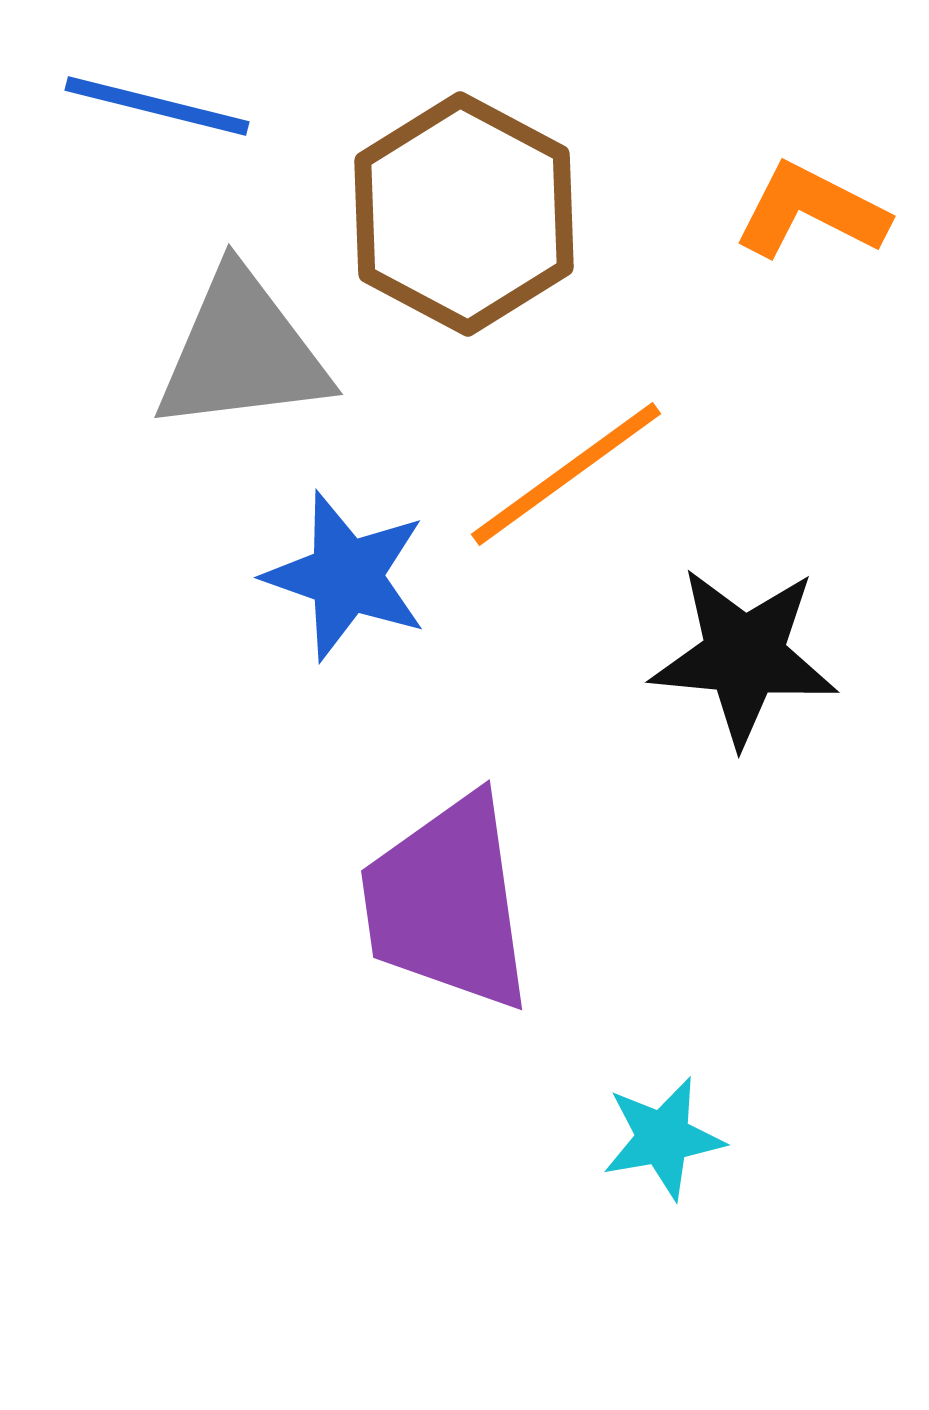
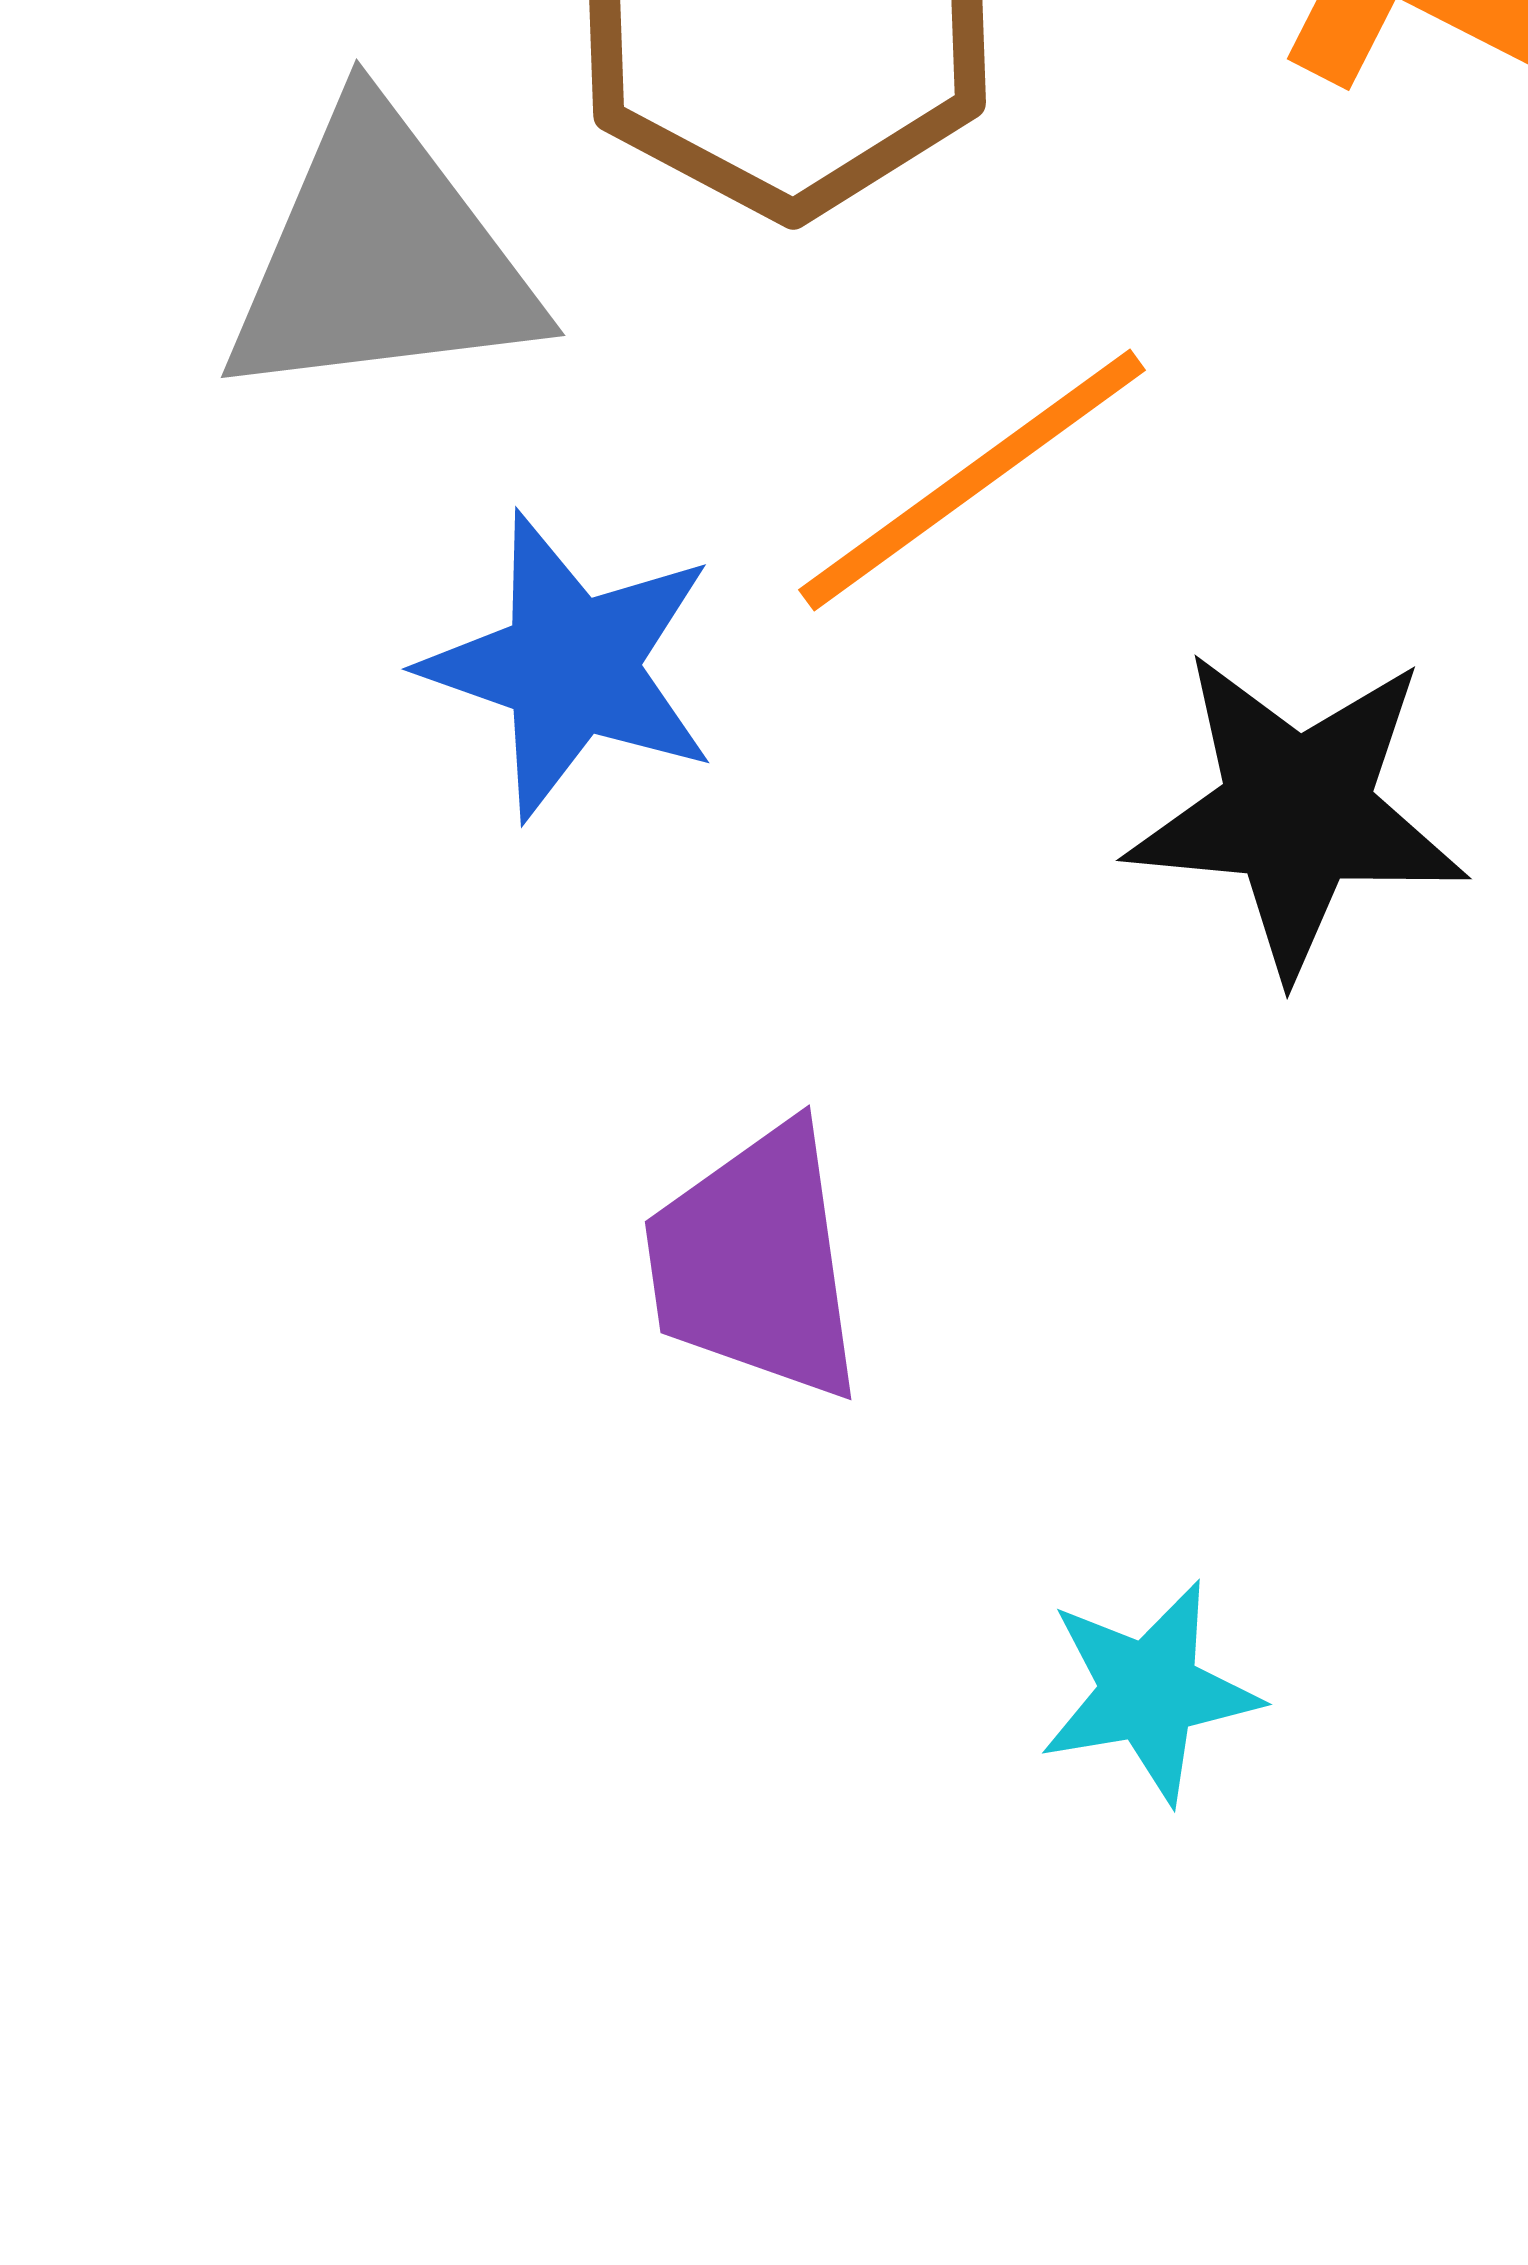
purple trapezoid: (447, 903) -> (755, 1263), size x0.7

